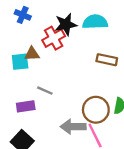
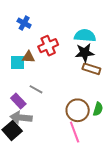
black star: (66, 24) -> (85, 53), moved
purple rectangle: (26, 106) -> (18, 101), turned 49
gray arrow: (73, 127) -> (21, 118), moved

